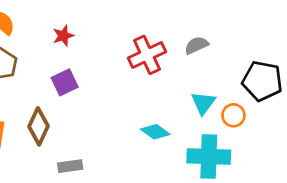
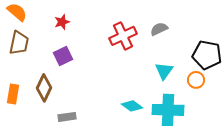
orange circle: (233, 115) -> (196, 80), moved
cyan diamond: (155, 132) -> (132, 106), moved

